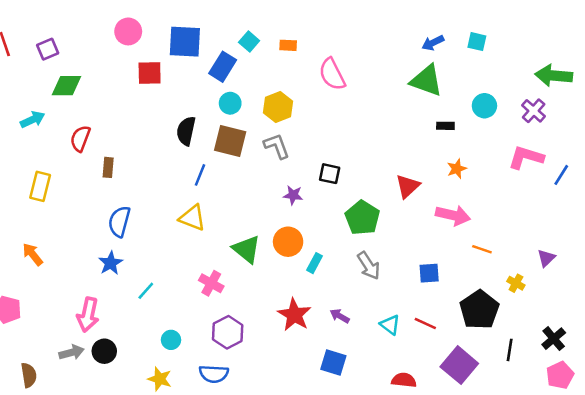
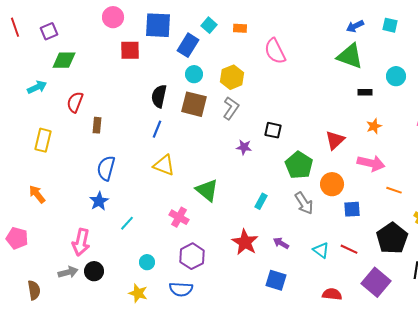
gray L-shape: (277, 146) -> (231, 108), turned 55
blue line: (200, 175) -> (157, 129), moved
orange circle: (288, 242) -> (332, 184), moved

